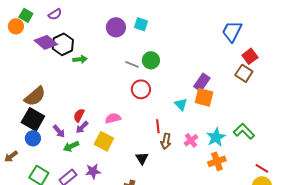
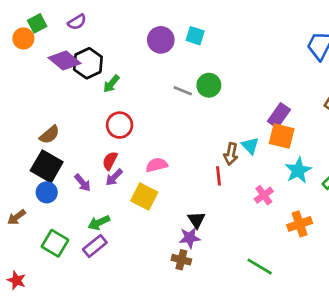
green square: (26, 15) -> (37, 23), turned 32
green arrow: (80, 59) -> (111, 84), turned 136
red circle: (141, 89) -> (120, 125), moved
brown semicircle: (35, 96) -> (49, 135), size x0.7
cyan star: (216, 137) -> (298, 170), moved
brown arrow: (166, 141) -> (231, 154), moved
green arrow: (71, 146) -> (99, 223), moved
purple star: (93, 171) -> (190, 238), moved

